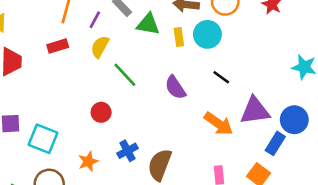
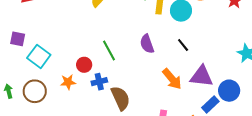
green line: (125, 75) -> (109, 51), moved
red circle: (101, 112) -> (84, 65), moved
brown semicircle: (160, 165) -> (121, 98), turned 120

